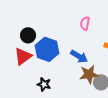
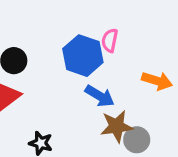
blue hexagon: (47, 49) -> (83, 56), moved

